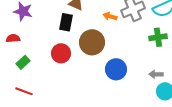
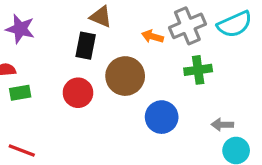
green cross: (158, 37) -> (198, 70), moved
green rectangle: (23, 62) -> (20, 93), moved, turned 32

